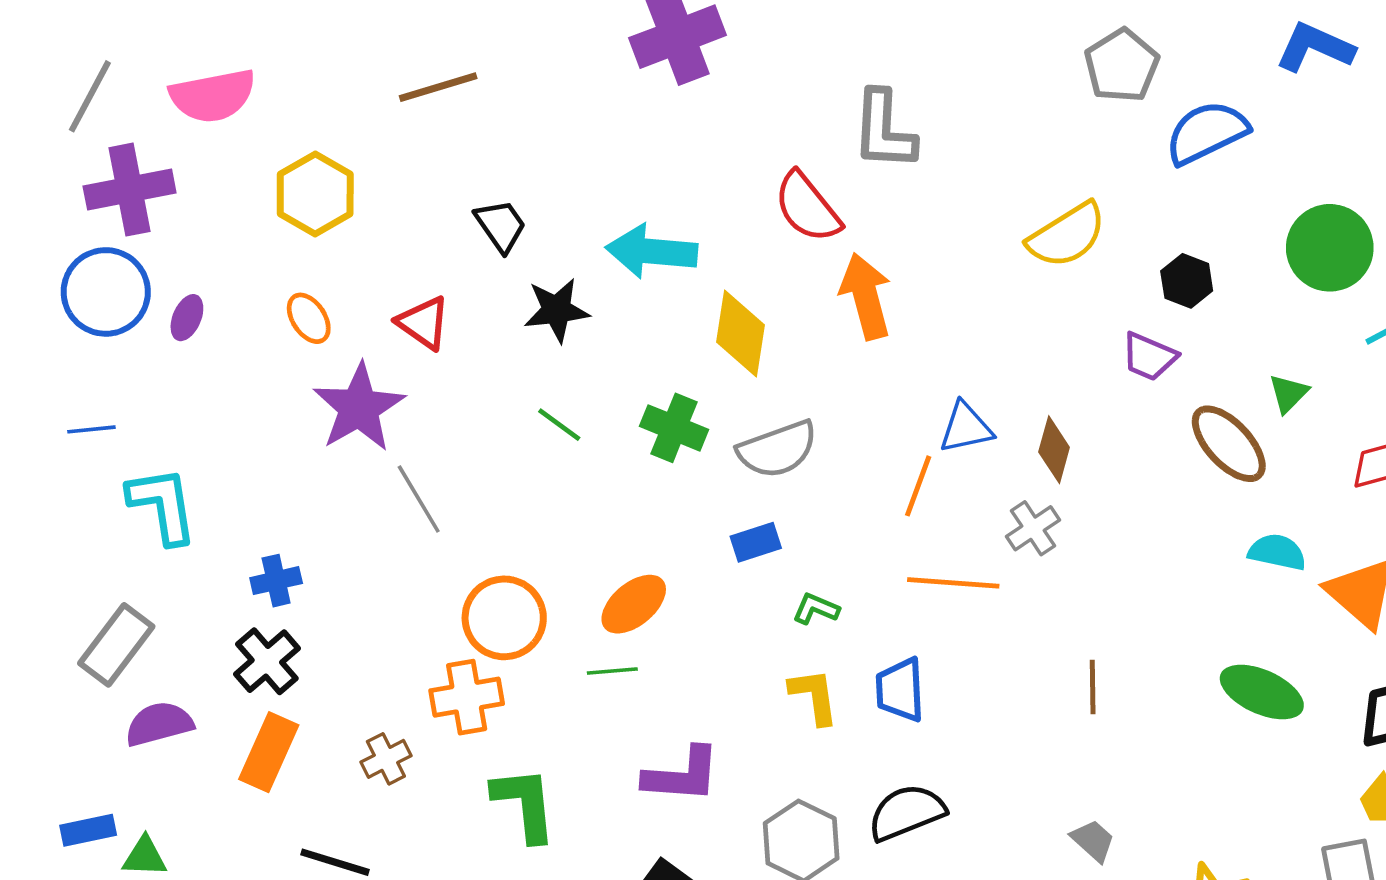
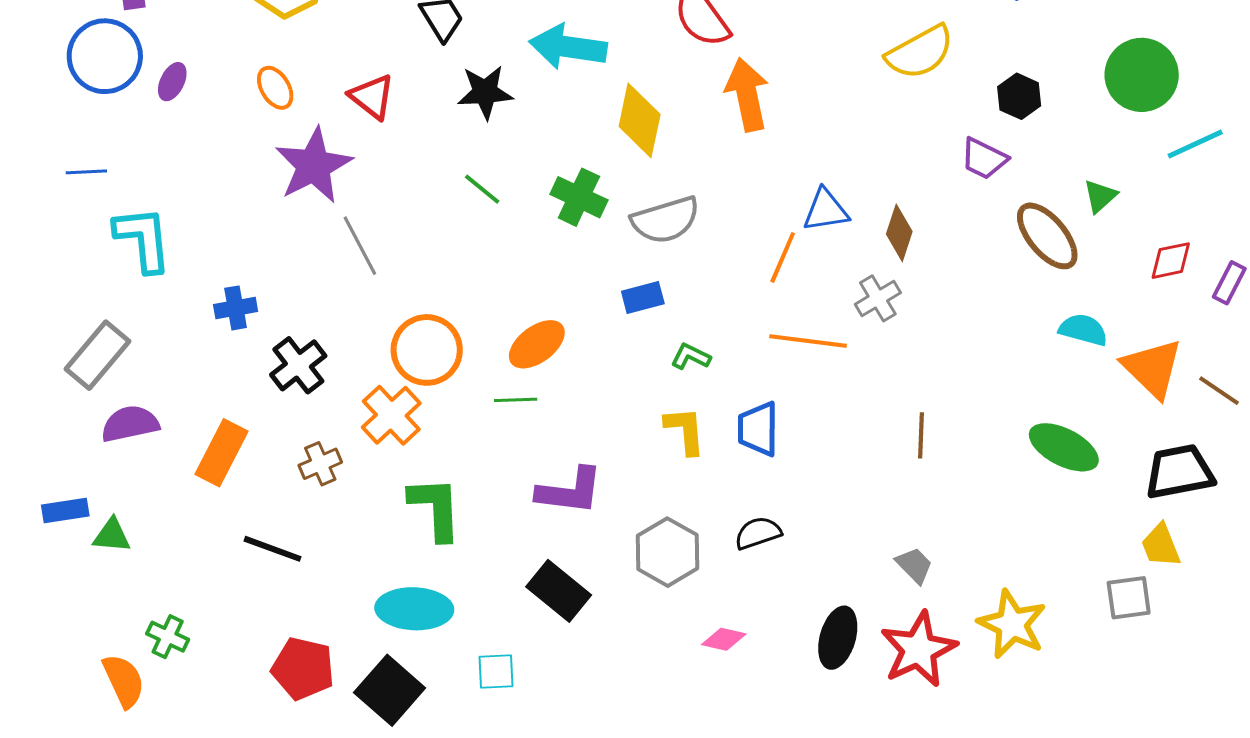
black cross: (267, 661) -> (298, 365), moved
orange cross: (467, 697) -> (391, 415), turned -36
black semicircle: (907, 813) -> (758, 533), size x0.7

